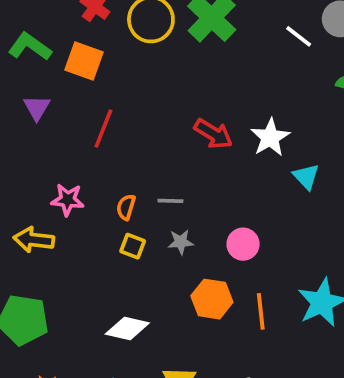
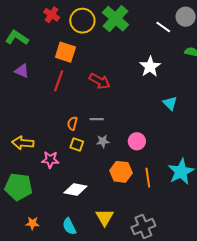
orange square: (84, 61) -> (65, 52), moved
purple triangle: (37, 108) -> (22, 71), turned -35
red arrow: (213, 134) -> (100, 81), moved
white star: (270, 137) -> (150, 67), moved
pink star: (68, 200) -> (50, 160), moved

